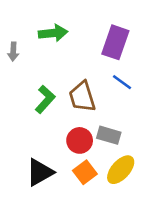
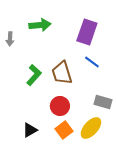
gray rectangle: (109, 135) -> (103, 102), moved
black triangle: (40, 172) -> (30, 130), size x0.7

